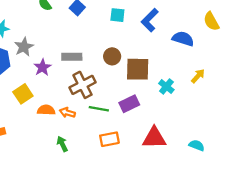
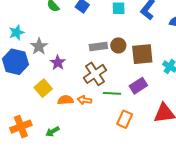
gray rectangle: (72, 57) -> (98, 46), moved
orange rectangle: (109, 139) -> (125, 119), turned -48
green arrow: (62, 144) -> (53, 131), moved, turned -88

